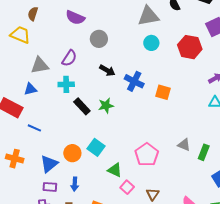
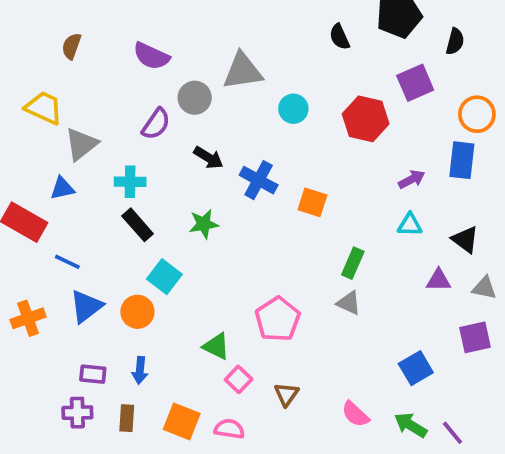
gray triangle: (148, 16) -> (243, 71), moved
yellow trapezoid: (20, 35) -> (44, 108), moved
purple semicircle: (69, 58) -> (156, 124), moved
gray triangle: (40, 65) -> (81, 144), turned -30
black rectangle: (82, 106) -> (138, 225), moved
cyan square: (96, 147) -> (164, 277), moved
green rectangle: (204, 152) -> (353, 263), moved
orange cross: (15, 159) -> (28, 318), turned -36
blue triangle: (49, 164) -> (86, 306), moved

